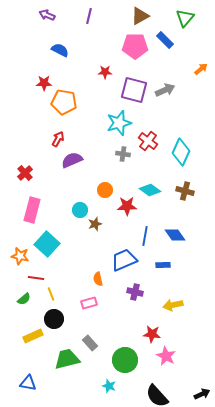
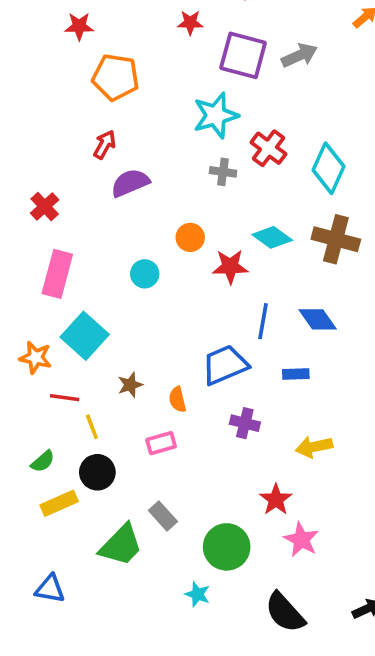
red star: (44, 83) -> (79, 26), moved
brown cross: (185, 191) -> (336, 239), size x1.4
brown star: (95, 224) -> (130, 385), moved
green semicircle: (24, 299) -> (43, 461), moved
red star: (152, 334) -> (276, 500), turned 30
green trapezoid: (67, 359) -> (121, 545), turned 148

